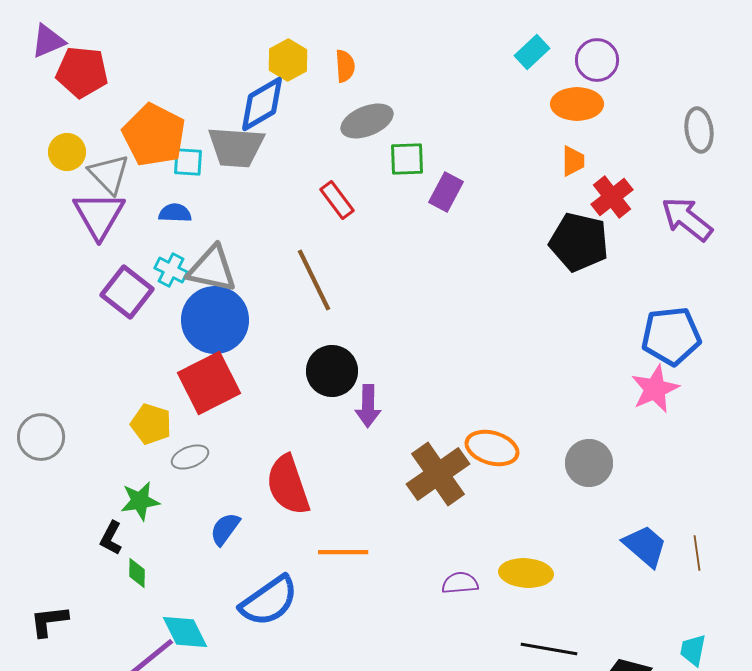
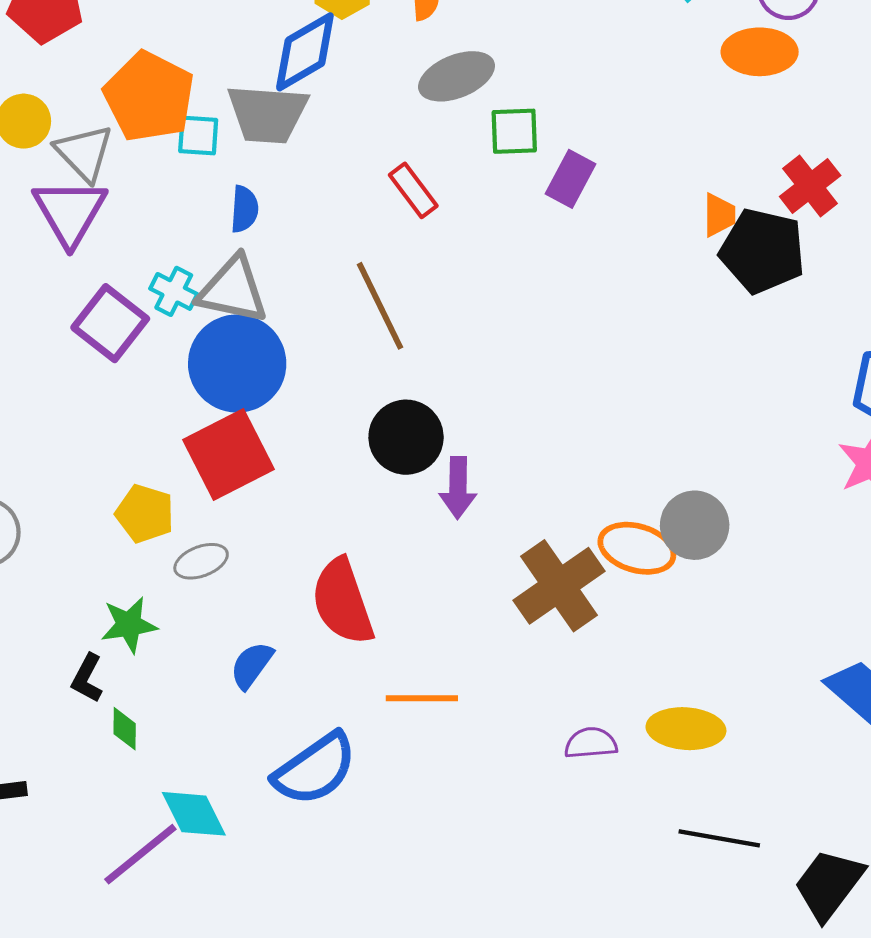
orange trapezoid: (573, 161) -> (719, 215), moved
blue semicircle: (175, 213) -> (244, 209), moved, turned 92
gray circle: (589, 463) -> (695, 525), moved

